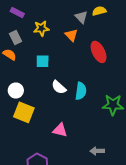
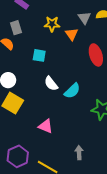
yellow star: (41, 28) -> (52, 24), moved
cyan semicircle: (81, 91) -> (72, 91), turned 30
gray arrow: (97, 151) -> (79, 153), turned 80

